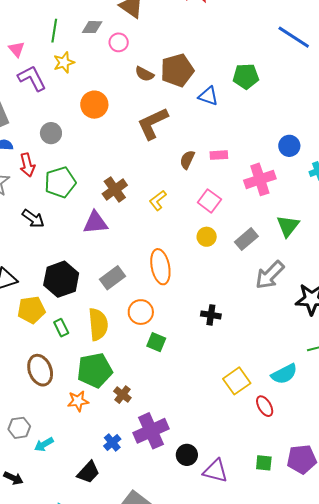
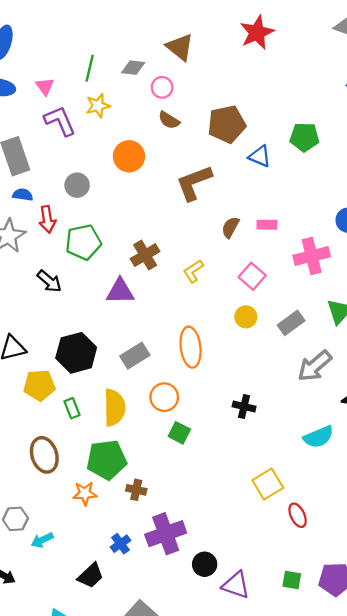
brown semicircle: (144, 74) -> (169, 120), moved
cyan semicircle: (284, 374) -> (319, 437), moved
brown cross: (122, 395) -> (136, 490), turned -30

